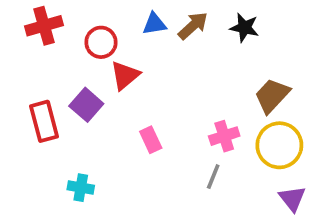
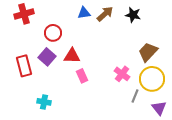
red circle: (101, 42) -> (53, 33), moved
red triangle: (125, 75) -> (72, 56), moved, turned 42
pink cross: (224, 136) -> (122, 74), turned -35
gray line: (213, 177) -> (135, 96), moved

